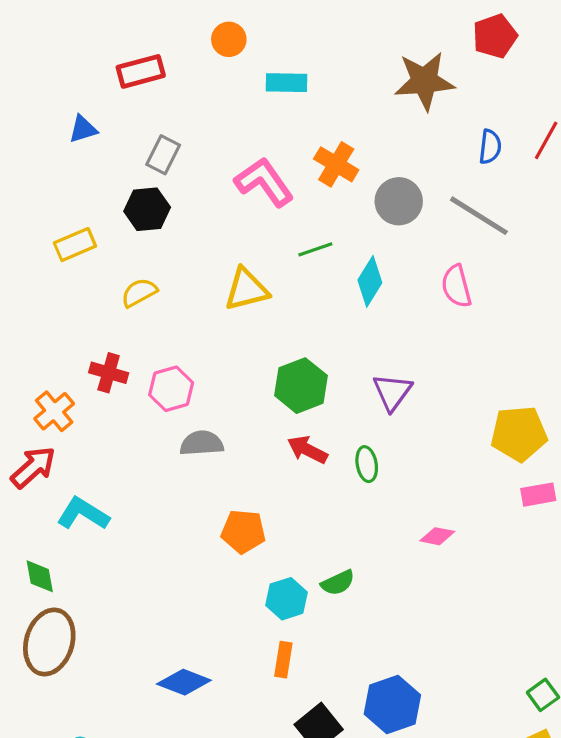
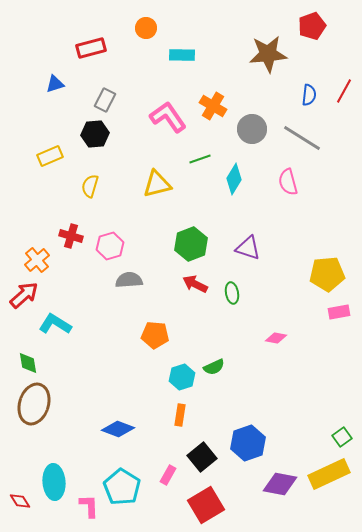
yellow semicircle: (139, 293) -> (90, 186), turned -45
purple triangle: (392, 392) -> (248, 248), turned -48

